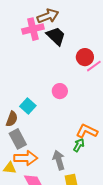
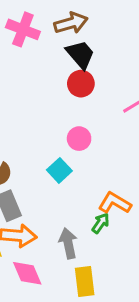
pink cross: (33, 29) -> (23, 29), moved, turned 30
red circle: (85, 57) -> (81, 84), moved
cyan square: (28, 106) -> (59, 170), moved

